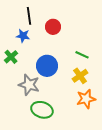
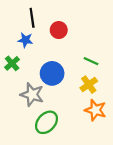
orange star: (86, 99) -> (95, 110), turned 30
green ellipse: (42, 110) -> (46, 122), turned -65

